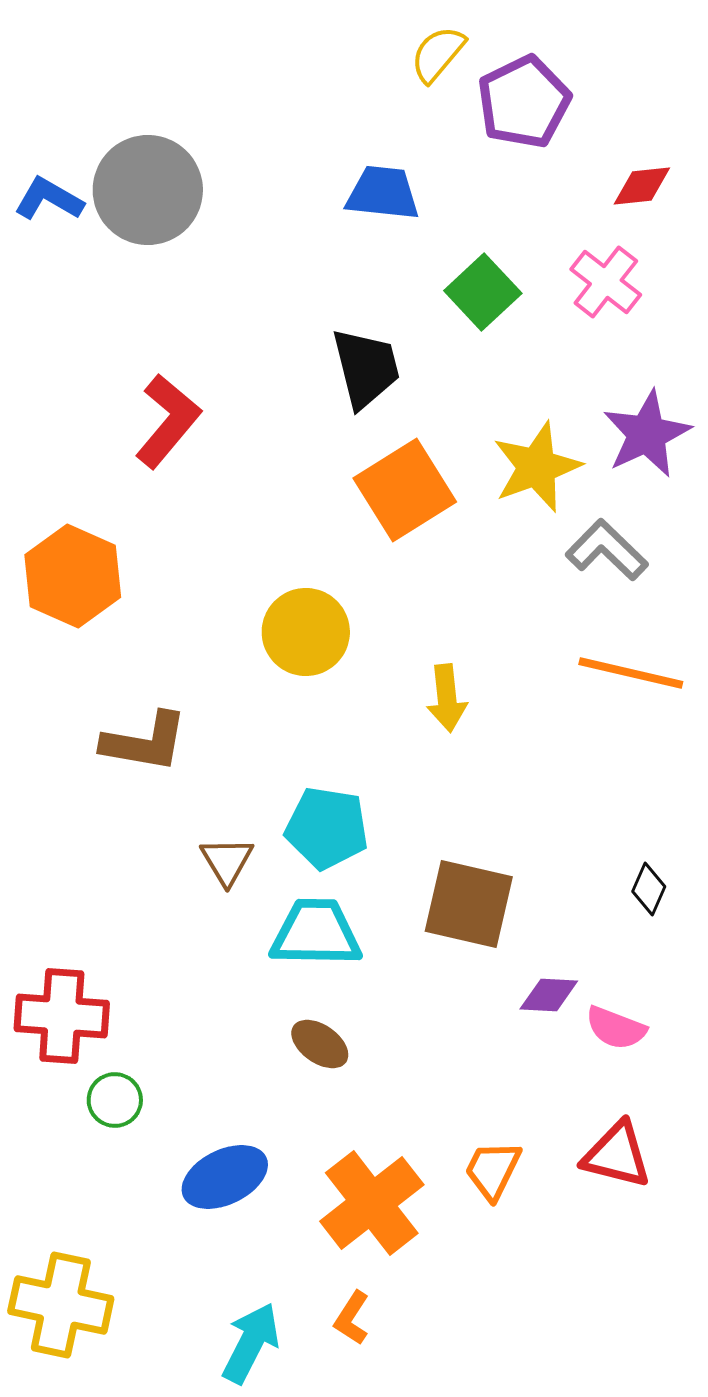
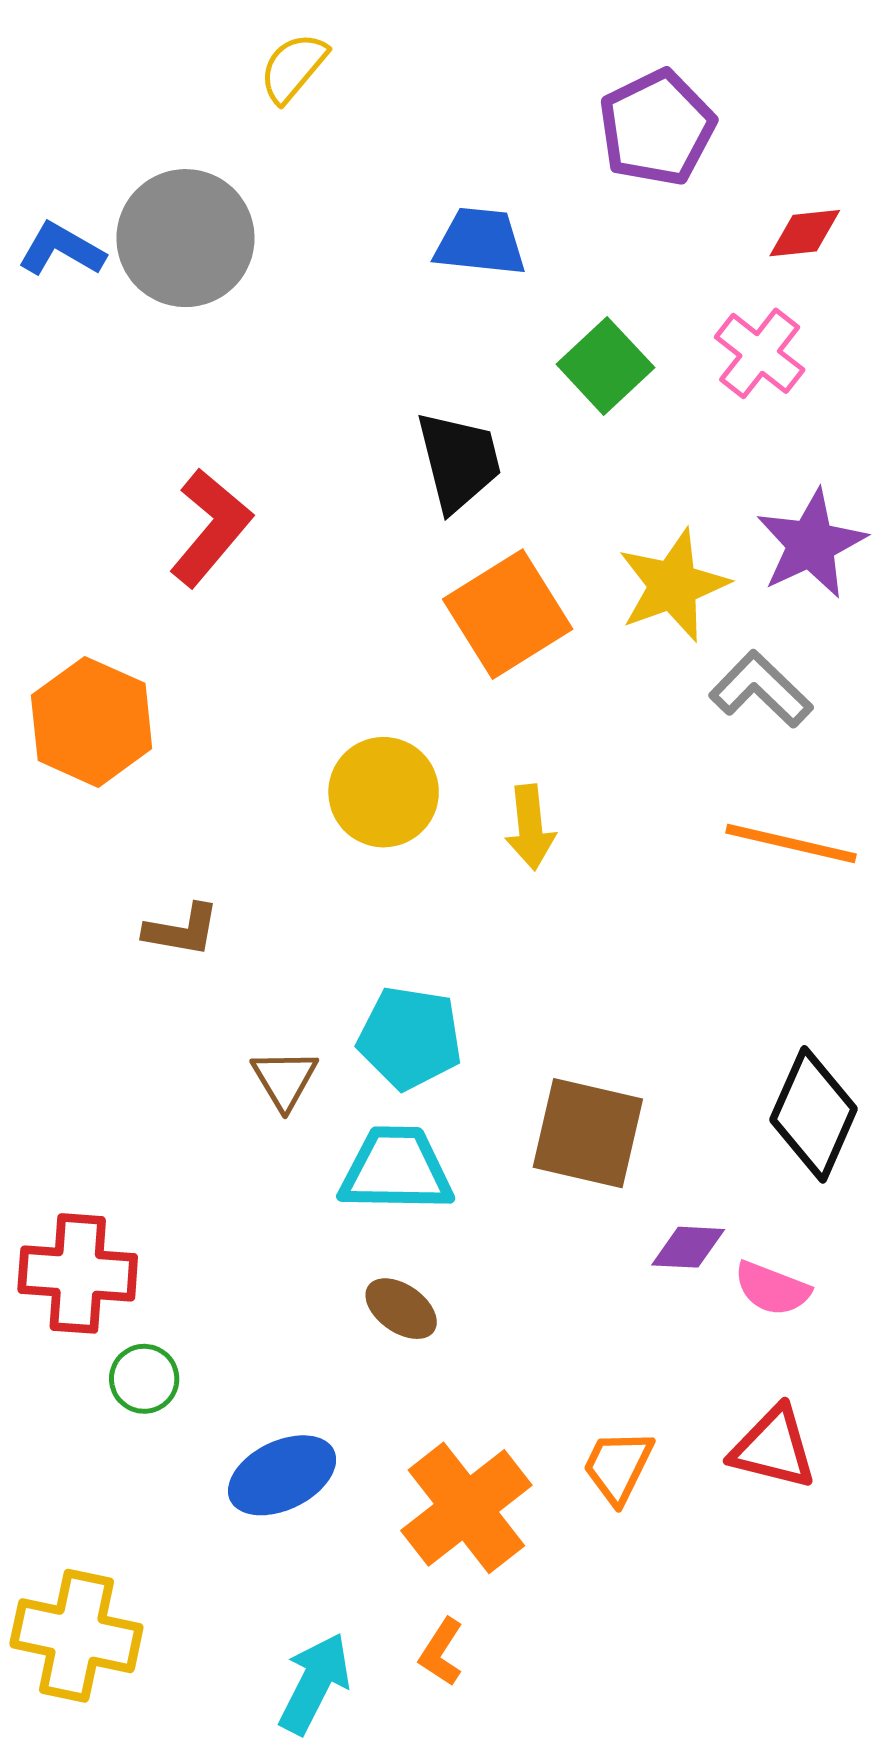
yellow semicircle: (438, 54) -> (293, 68), moved
yellow arrow: (447, 698) -> (530, 827), moved
brown L-shape: (145, 742) -> (182, 930), size x0.7
black diamond: (649, 889) -> (814, 1114), size x2.0

